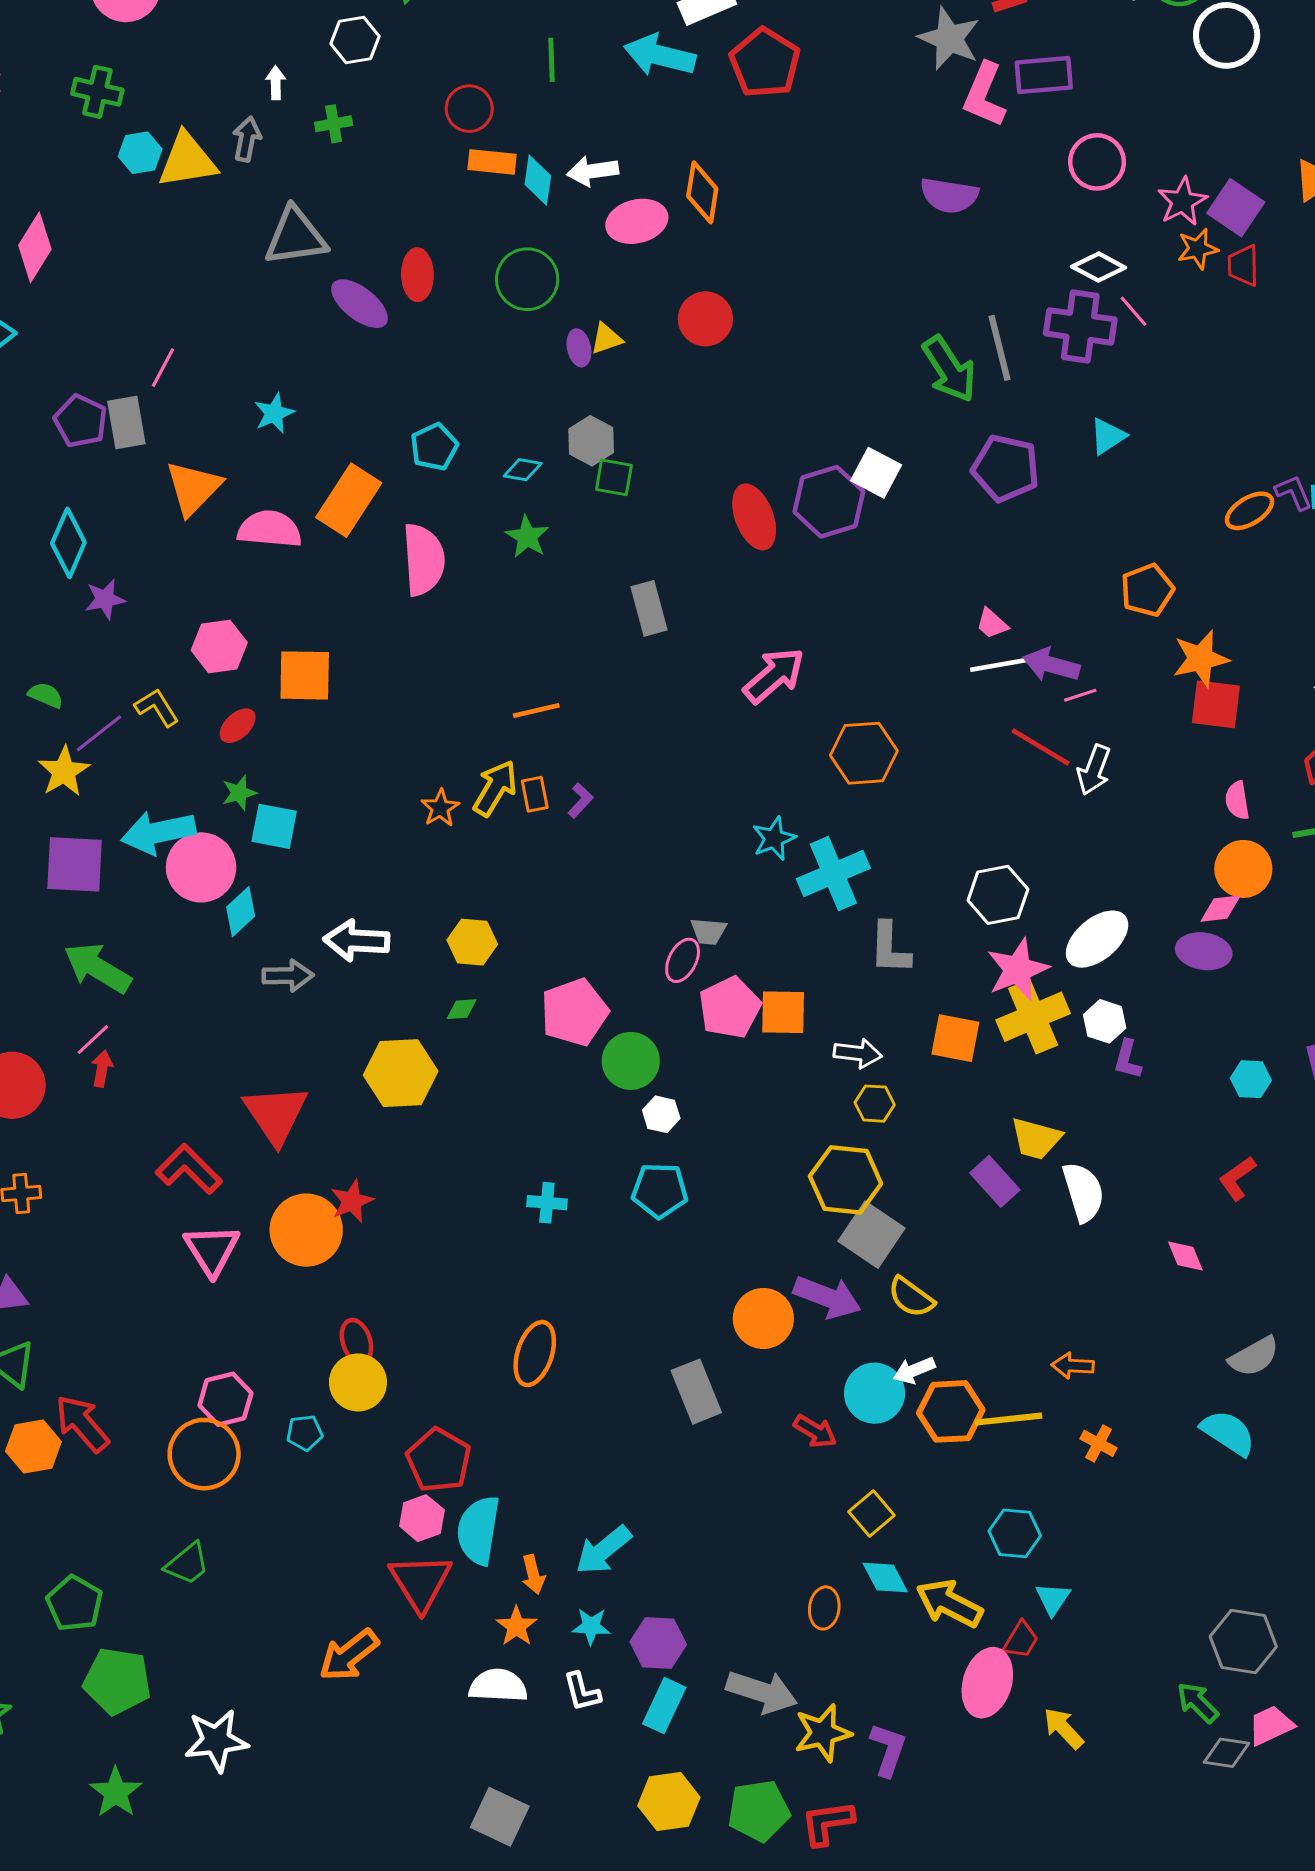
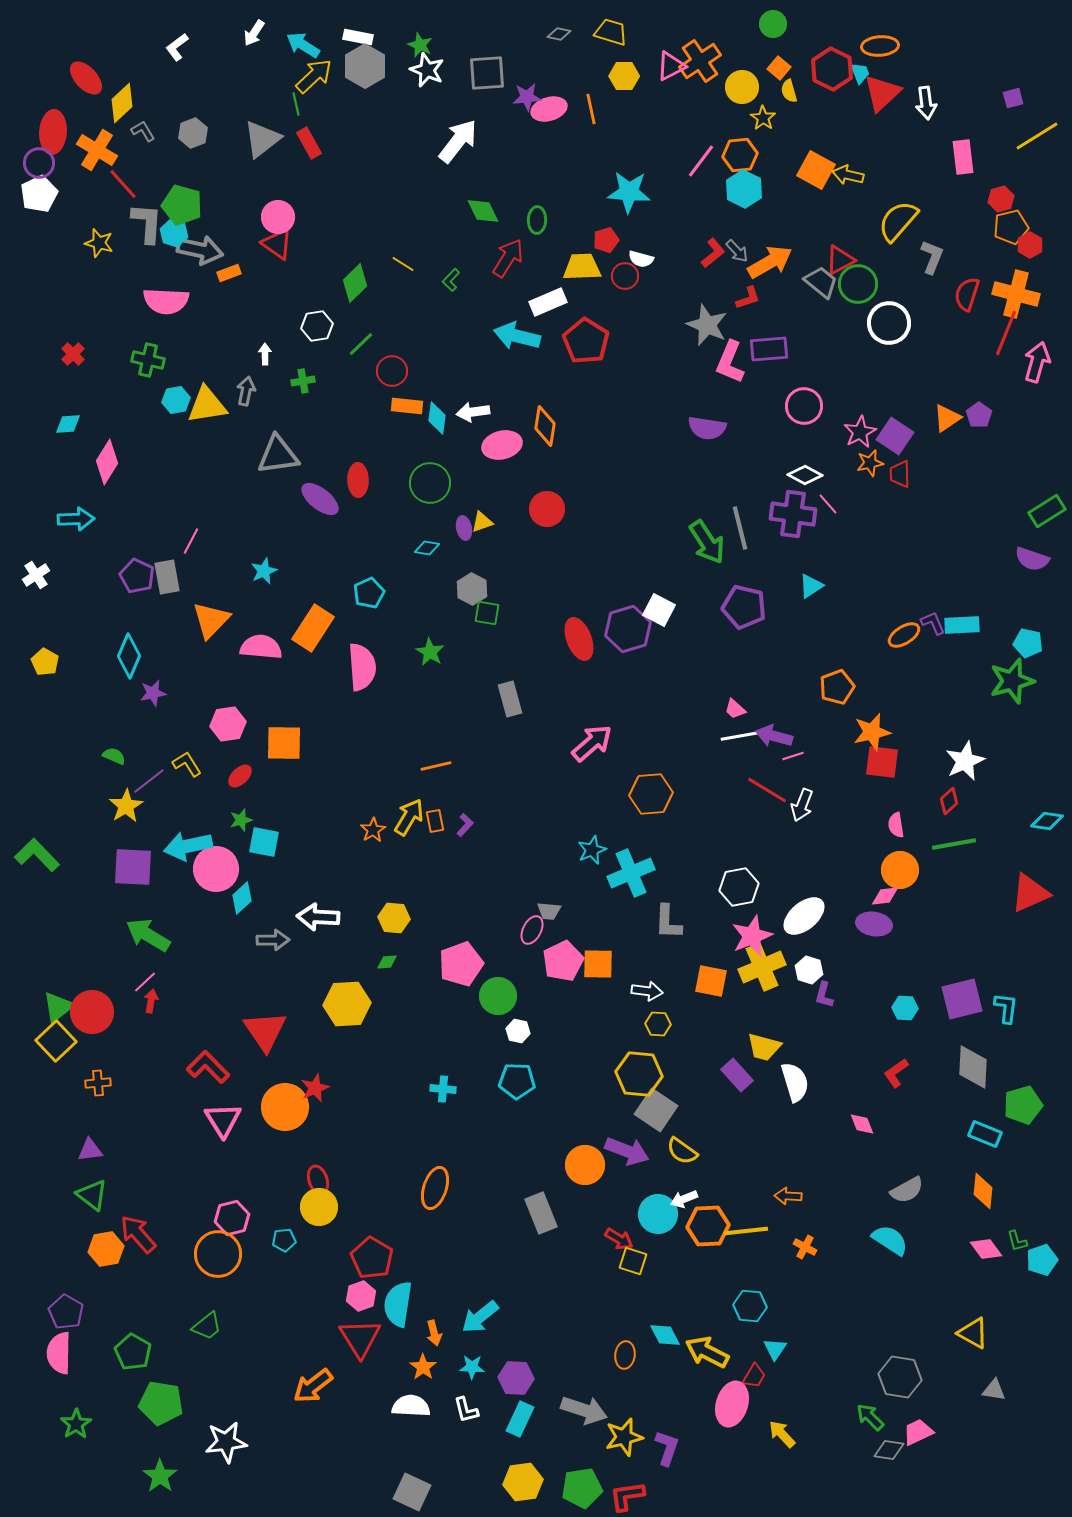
green line: (552, 60) -> (361, 344), moved, turned 48
cyan diamond: (523, 470) -> (427, 548), moved
yellow square: (872, 1514) -> (633, 1261), moved, turned -32

